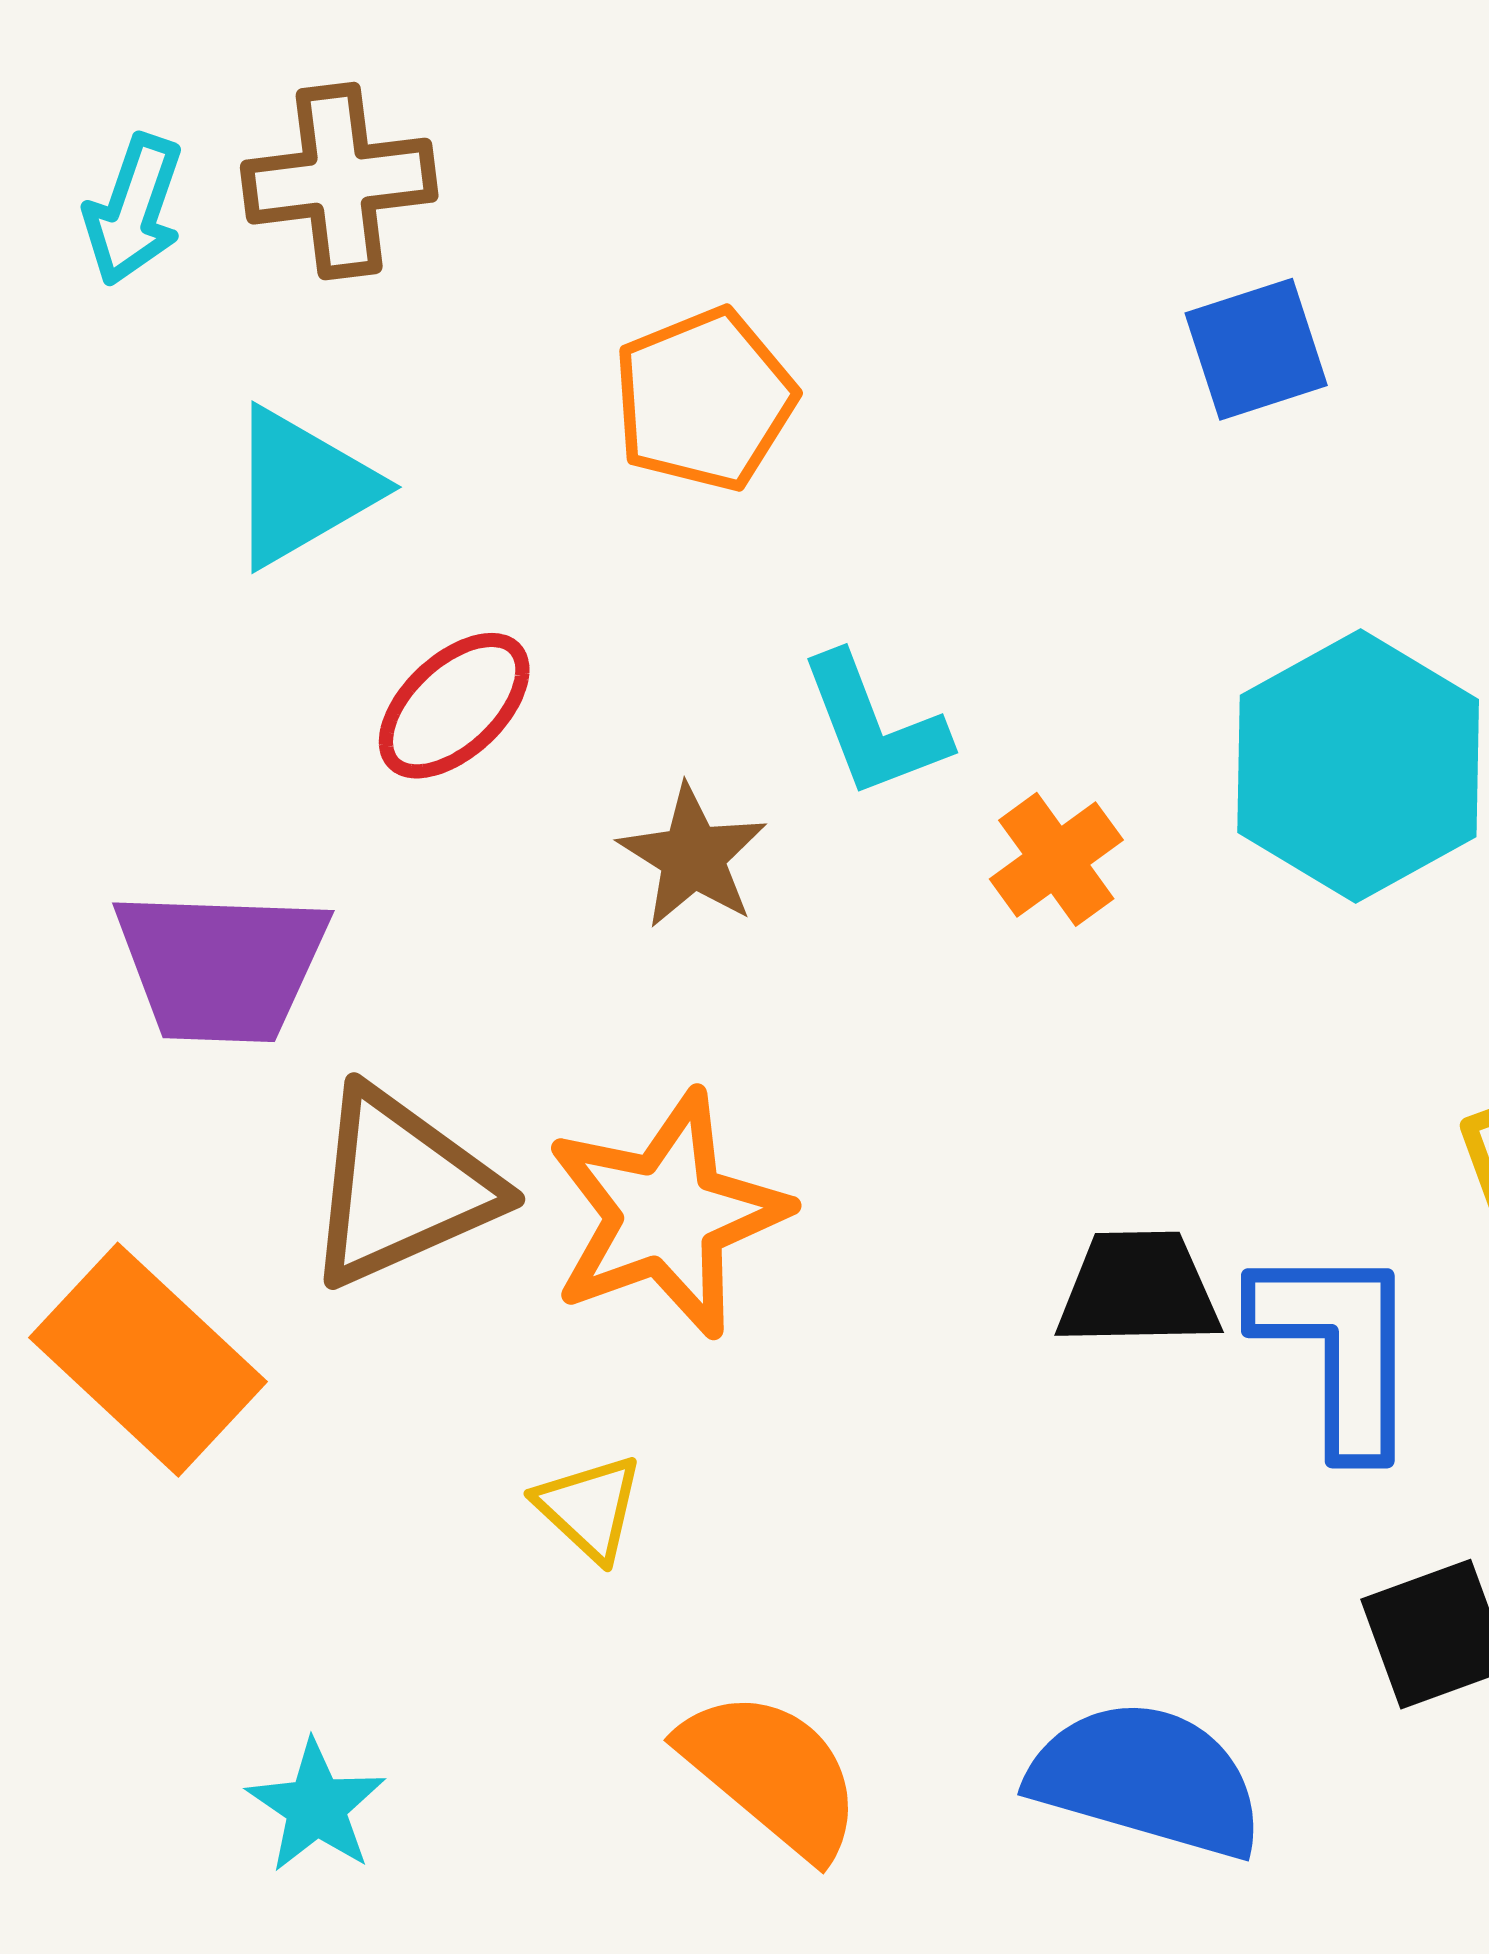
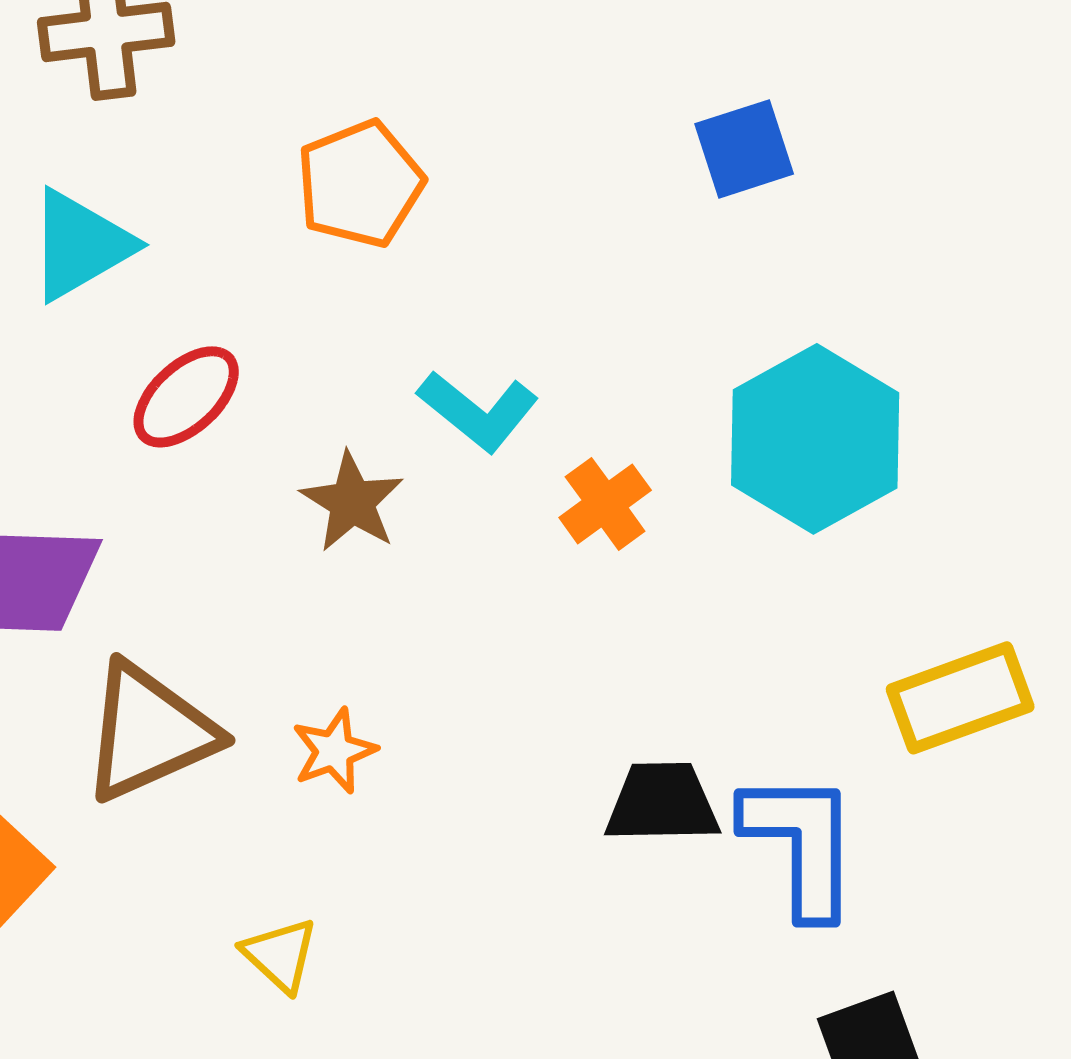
cyan L-shape: (874, 726) -> (478, 411), turned -30
orange star: (667, 1214) -> (334, 751), size x0.5

